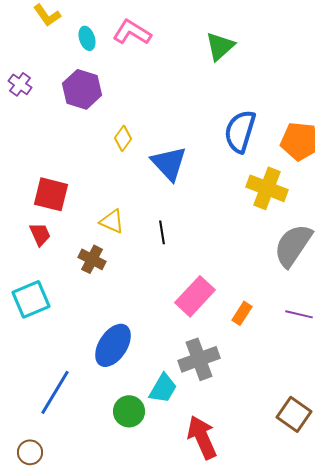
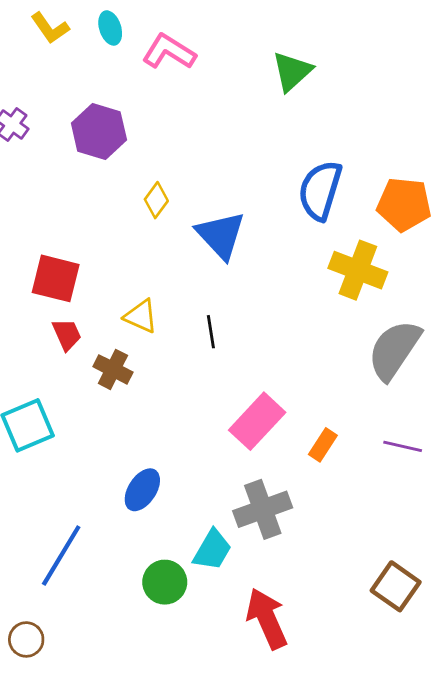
cyan ellipse: (87, 38) -> (110, 28), moved
red trapezoid: (40, 234) -> (67, 334), moved
blue ellipse: (113, 345) -> (142, 490), size x0.7

